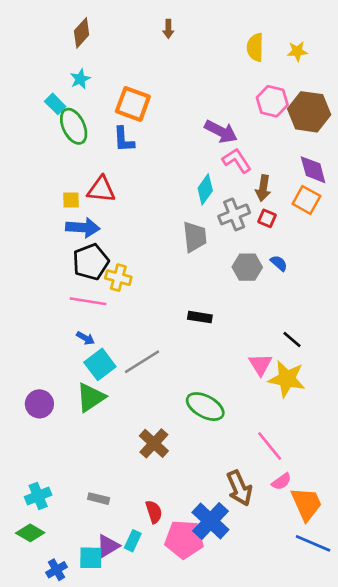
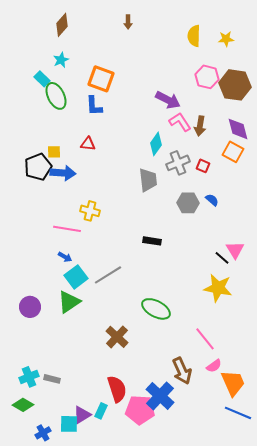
brown arrow: (263, 188) -> (200, 126), moved
red triangle: (101, 189) -> (88, 144), moved, size x0.7
black pentagon: (91, 262) -> (38, 167), moved
pink triangle: (260, 364) -> (235, 250), moved
gray rectangle: (99, 499) -> (52, 379), moved
red semicircle: (154, 512) -> (117, 389), size x1.5

